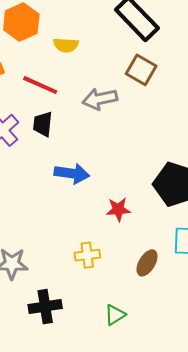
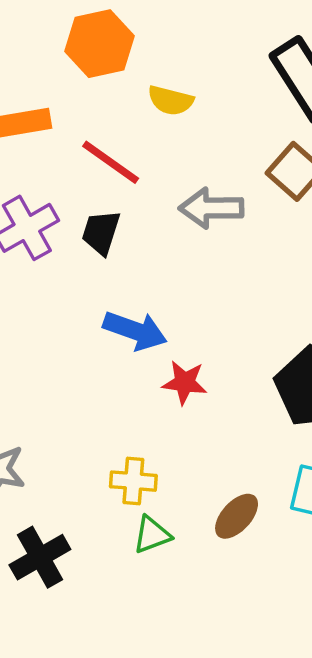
red star: (118, 209) -> (185, 382), moved
black cross: (45, 307) -> (40, 557), turned -32
green triangle: (115, 315) -> (152, 535), moved

